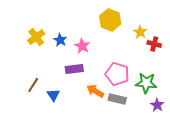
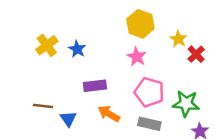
red cross: (154, 44) -> (196, 54), turned 32
pink star: (82, 46) -> (137, 57), moved
brown line: (33, 85) -> (43, 106), turned 63
orange arrow: (95, 91) -> (109, 114), moved

